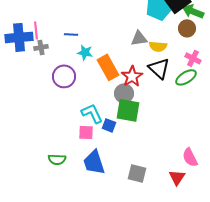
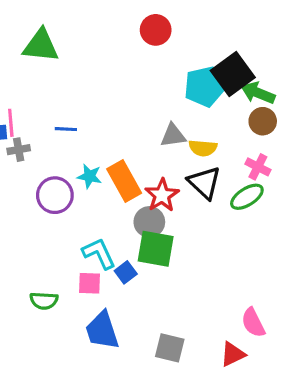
brown circle: (187, 28) -> (263, 121), moved
cyan star: (85, 52) -> (90, 176), moved
blue square: (109, 125) -> (126, 272), turned 32
green semicircle: (57, 159) -> (44, 301), moved
red triangle: (177, 177) -> (233, 354), turned 30

